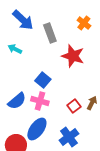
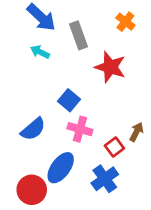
cyan arrow: (15, 49) -> (40, 52), moved
pink cross: (40, 101) -> (80, 129), moved
red square: (74, 106) -> (114, 147), moved

